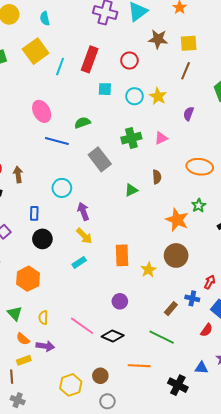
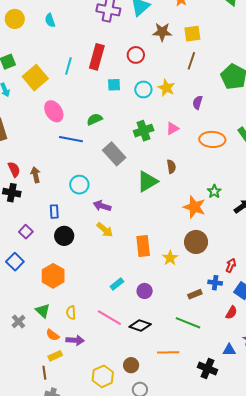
yellow square: (36, 51) -> (35, 78), moved
orange ellipse: (200, 167) -> (212, 139), moved
green triangle: (131, 190) -> (147, 181), size x1.6
purple arrow: (83, 211) -> (102, 206), turned -48
cyan rectangle: (79, 262) -> (117, 284), moved
brown rectangle: (171, 309) -> (195, 294), turned 32

